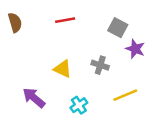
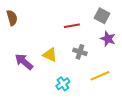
red line: (65, 20) -> (72, 26), moved
gray square: (118, 28) -> (102, 16), moved
purple arrow: (34, 98) -> (24, 62), moved

